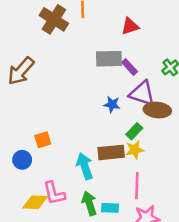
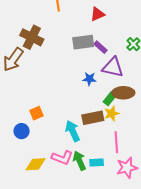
brown cross: (54, 19) -> (32, 37), moved
brown ellipse: (157, 110) -> (123, 93), moved
pink L-shape: (54, 193) -> (62, 158), moved, turned -50

